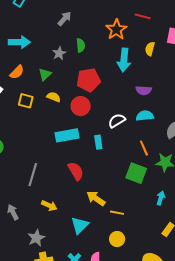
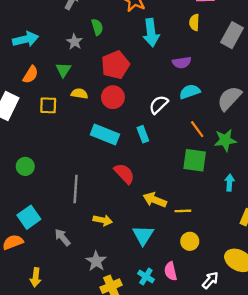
yellow semicircle: (150, 49) -> (194, 22), moved
cyan rectangle: (67, 135) -> (105, 135), turned 45

